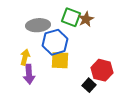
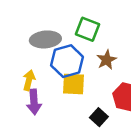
brown star: (86, 19) -> (107, 60), moved
black square: (89, 85) -> (99, 117), moved

